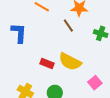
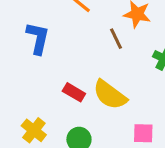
pink square: (95, 83) -> (143, 133), turned 32

